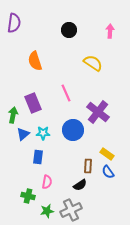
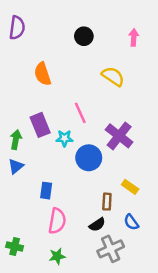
cyan star: (43, 133) -> (64, 138), moved
blue triangle: (23, 134) -> (16, 166), moved
blue semicircle: (108, 172) -> (131, 222), moved
pink semicircle: (47, 182) -> (57, 221), size x1.5
green cross: (28, 196) -> (15, 247), moved
gray cross: (71, 210) -> (111, 249), moved

